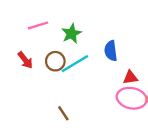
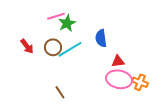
pink line: (38, 25) -> (56, 16), moved

